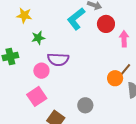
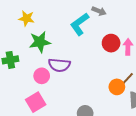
red circle: (106, 24) -> (111, 43), moved
green star: (38, 38) -> (40, 42), size x1.5

